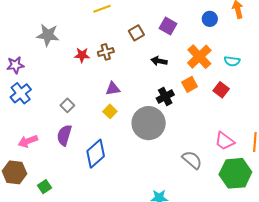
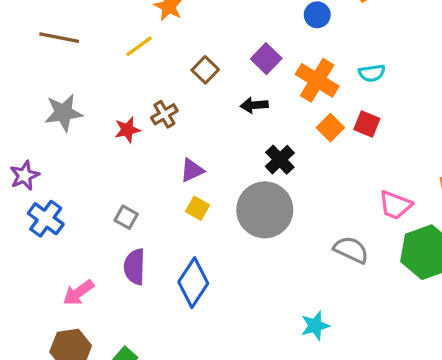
purple square: (168, 26) -> (266, 59), moved, turned 30
orange square: (190, 84) -> (330, 128), moved

